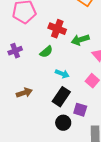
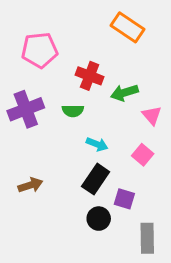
purple cross: (15, 51) -> (26, 109), size x1.6
green semicircle: (46, 52) -> (73, 111), turned 40
brown arrow: (24, 93) -> (30, 185), moved

